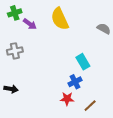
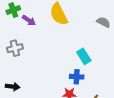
blue cross: (75, 82) -> (77, 77), turned 32

